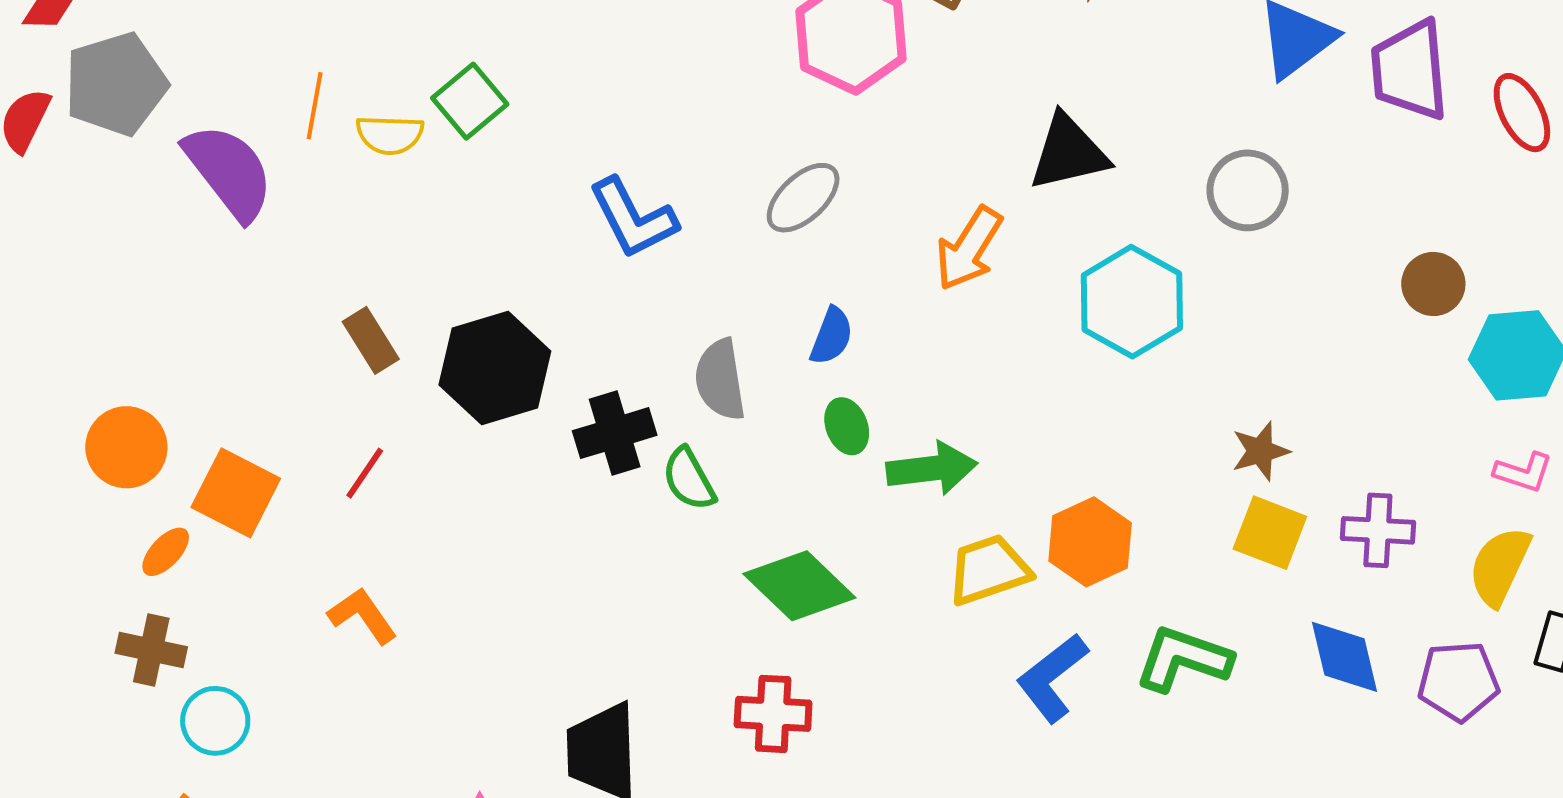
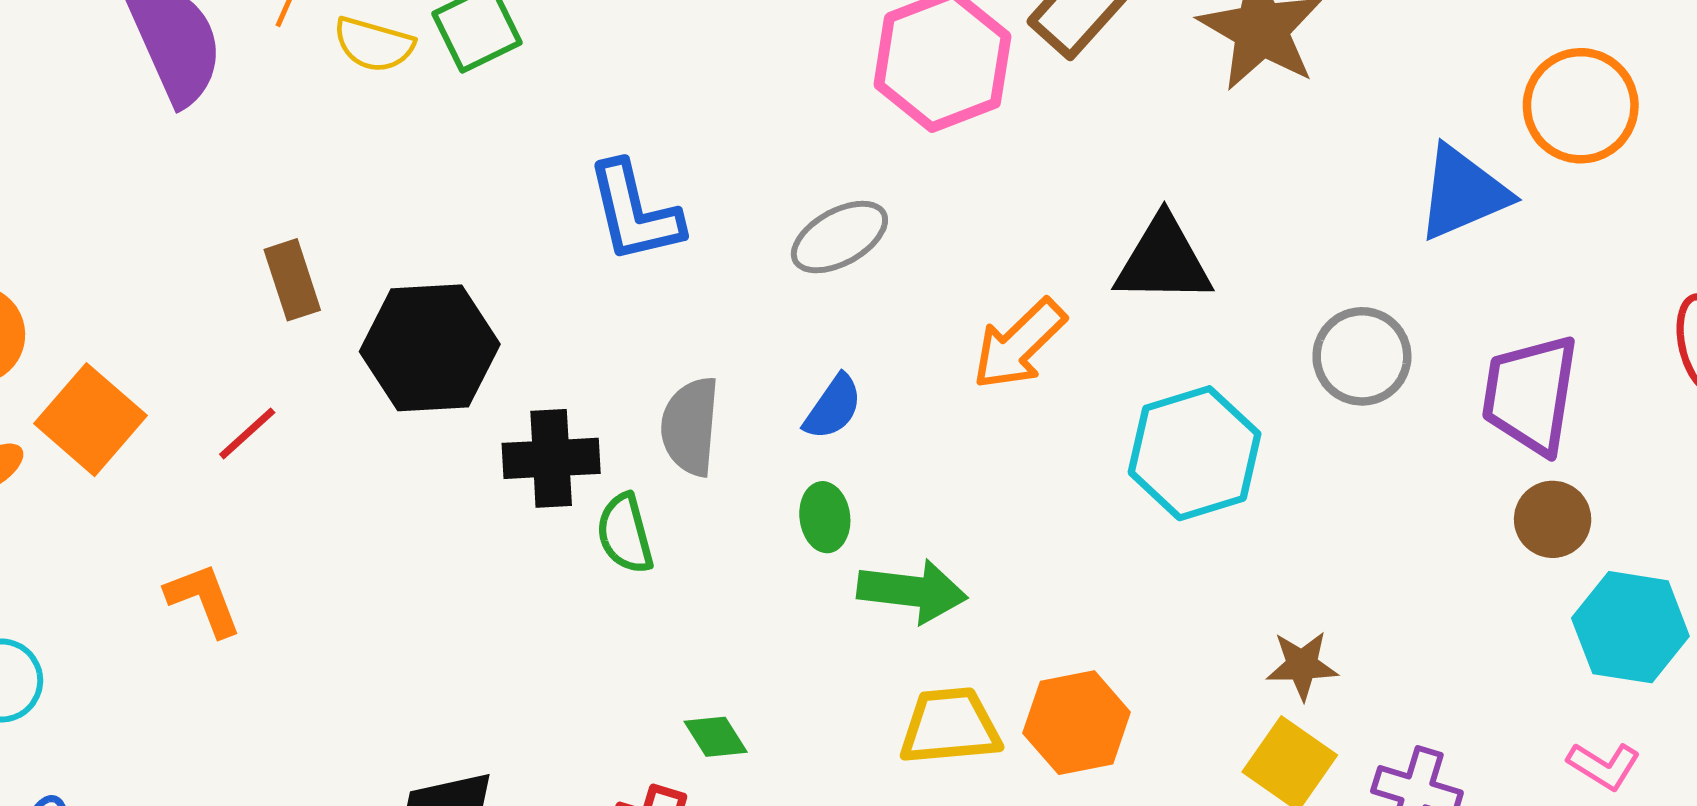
purple trapezoid: (1410, 70) -> (1530, 394), moved
green diamond: (799, 586) -> (716, 737), moved, size x0.5

